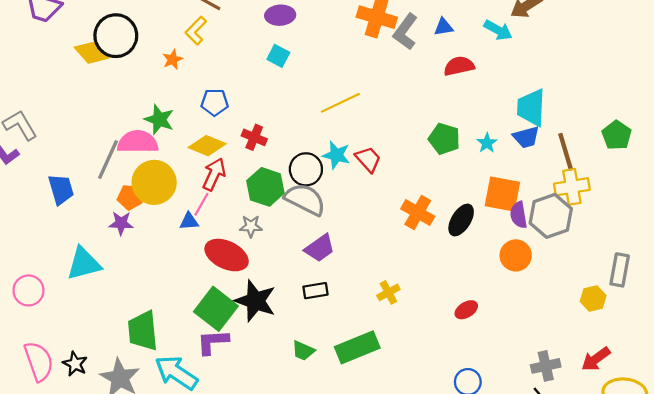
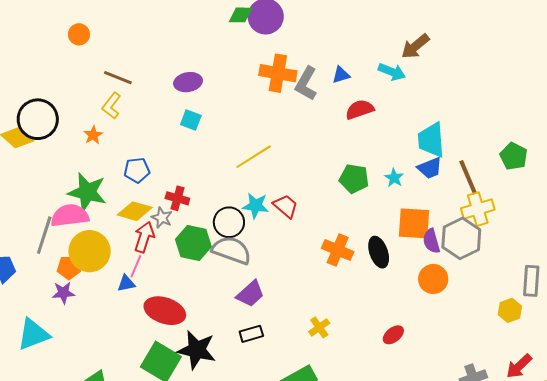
green star: (159, 119) -> (87, 192), size x1.4
black ellipse: (461, 220) -> (379, 252), turned -44
gray star: (251, 226) -> (162, 218), moved, turned 30

